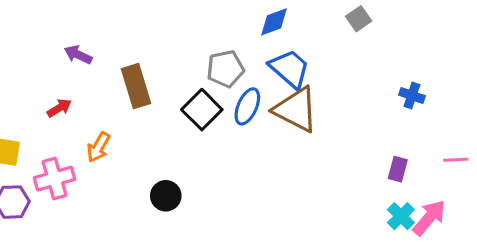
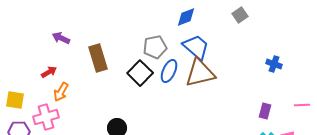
brown triangle: (296, 110) -> (200, 73), turned -40
orange arrow: (98, 147) -> (61, 92), moved

